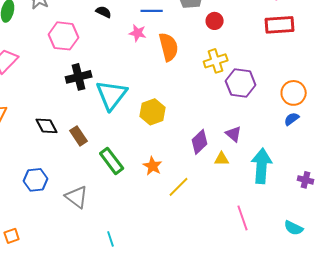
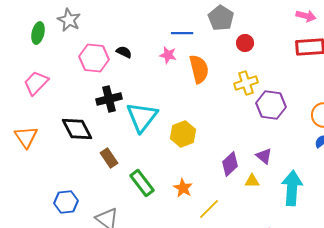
black semicircle: (104, 12) -> (124, 52), moved
black diamond: (47, 126) -> (77, 129), moved, size x1.4

